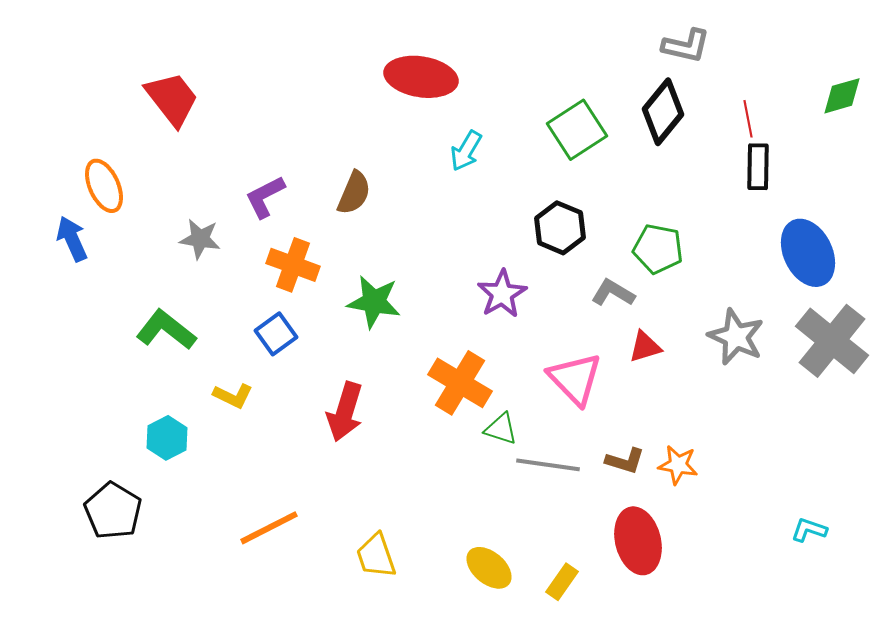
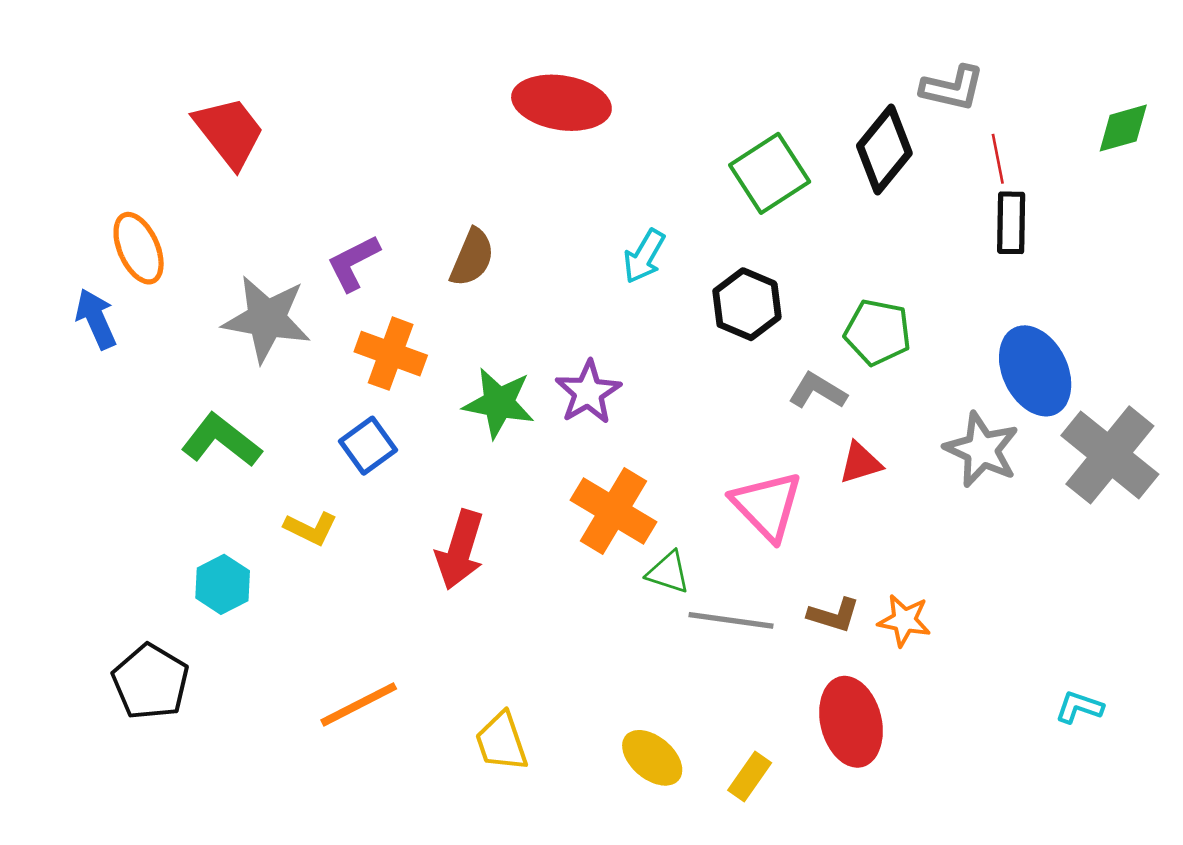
gray L-shape: (686, 46) -> (952, 88), moved
cyan arrow: (466, 151) -> (644, 256), moved
gray star: (200, 239) -> (267, 319), size x1.6
blue ellipse: (808, 253) -> (1035, 371), moved
purple star: (502, 294) -> (588, 392), moved

